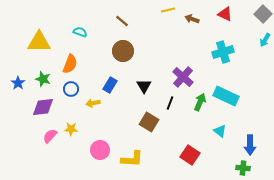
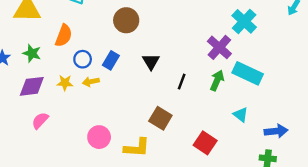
cyan cross: (223, 52) -> (244, 21), turned -30
purple cross: (183, 77) -> (219, 47), moved
blue circle: (71, 89) -> (83, 59), moved
brown square: (149, 122) -> (160, 118), moved
yellow star: (71, 129) -> (65, 83), moved
blue arrow: (250, 145) -> (276, 131), turned -96

